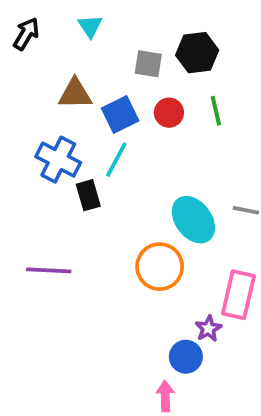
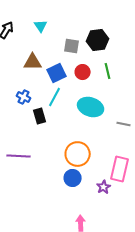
blue cross: (58, 160) -> (24, 97), size x0.6
cyan ellipse: (193, 220) -> (91, 107), moved, turned -35
blue circle: (186, 357) -> (73, 178), moved

